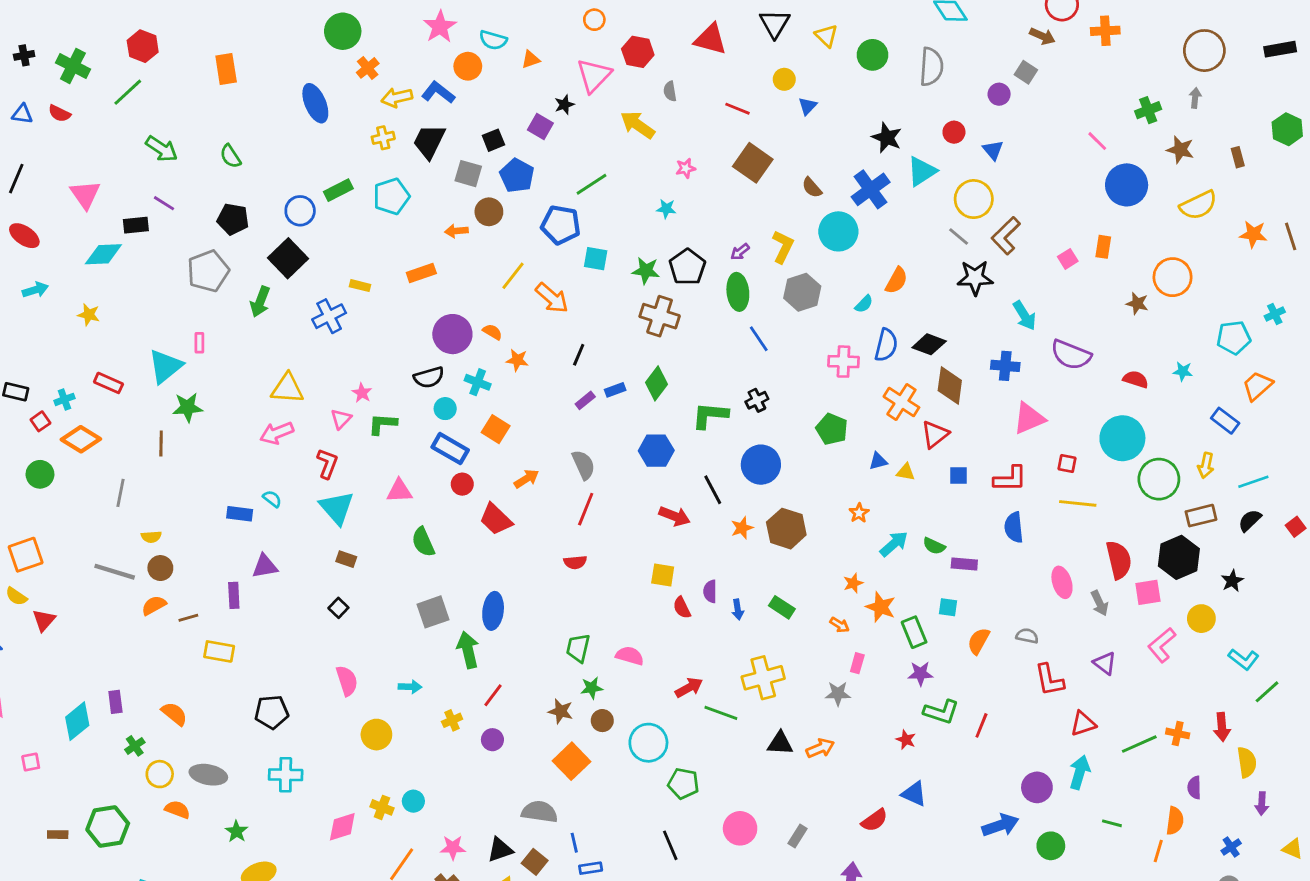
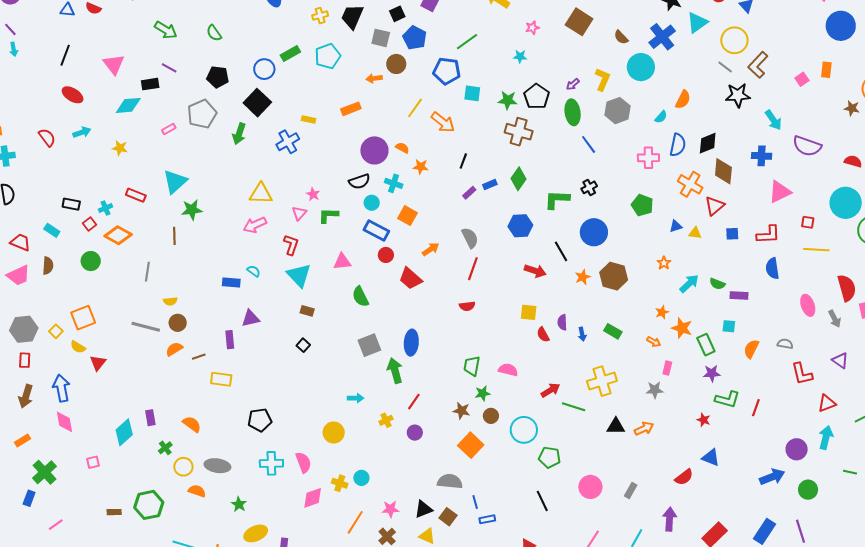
pink rectangle: (199, 343) -> (169, 129), moved, turned 64
black diamond: (929, 344) -> (708, 143), turned -40
pink semicircle: (347, 681) -> (303, 462), moved

